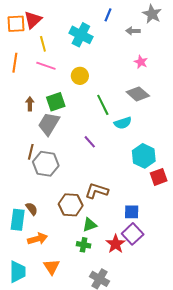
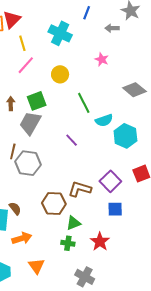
pink star: (141, 62) -> (102, 59), moved
pink line: (46, 66) -> (26, 65), turned -66
gray diamond: (138, 94) -> (134, 90), moved
cyan hexagon: (144, 156) -> (125, 136), moved
purple square: (133, 234) -> (110, 181), moved

